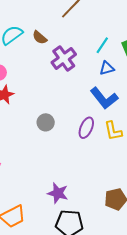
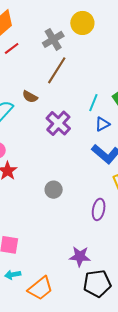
brown semicircle: (40, 37) -> (30, 97), moved
purple ellipse: (86, 128) -> (99, 209), moved

